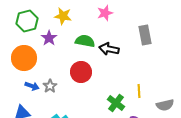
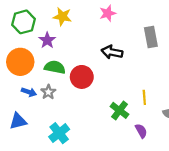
green semicircle: (85, 41) -> (55, 67), moved

